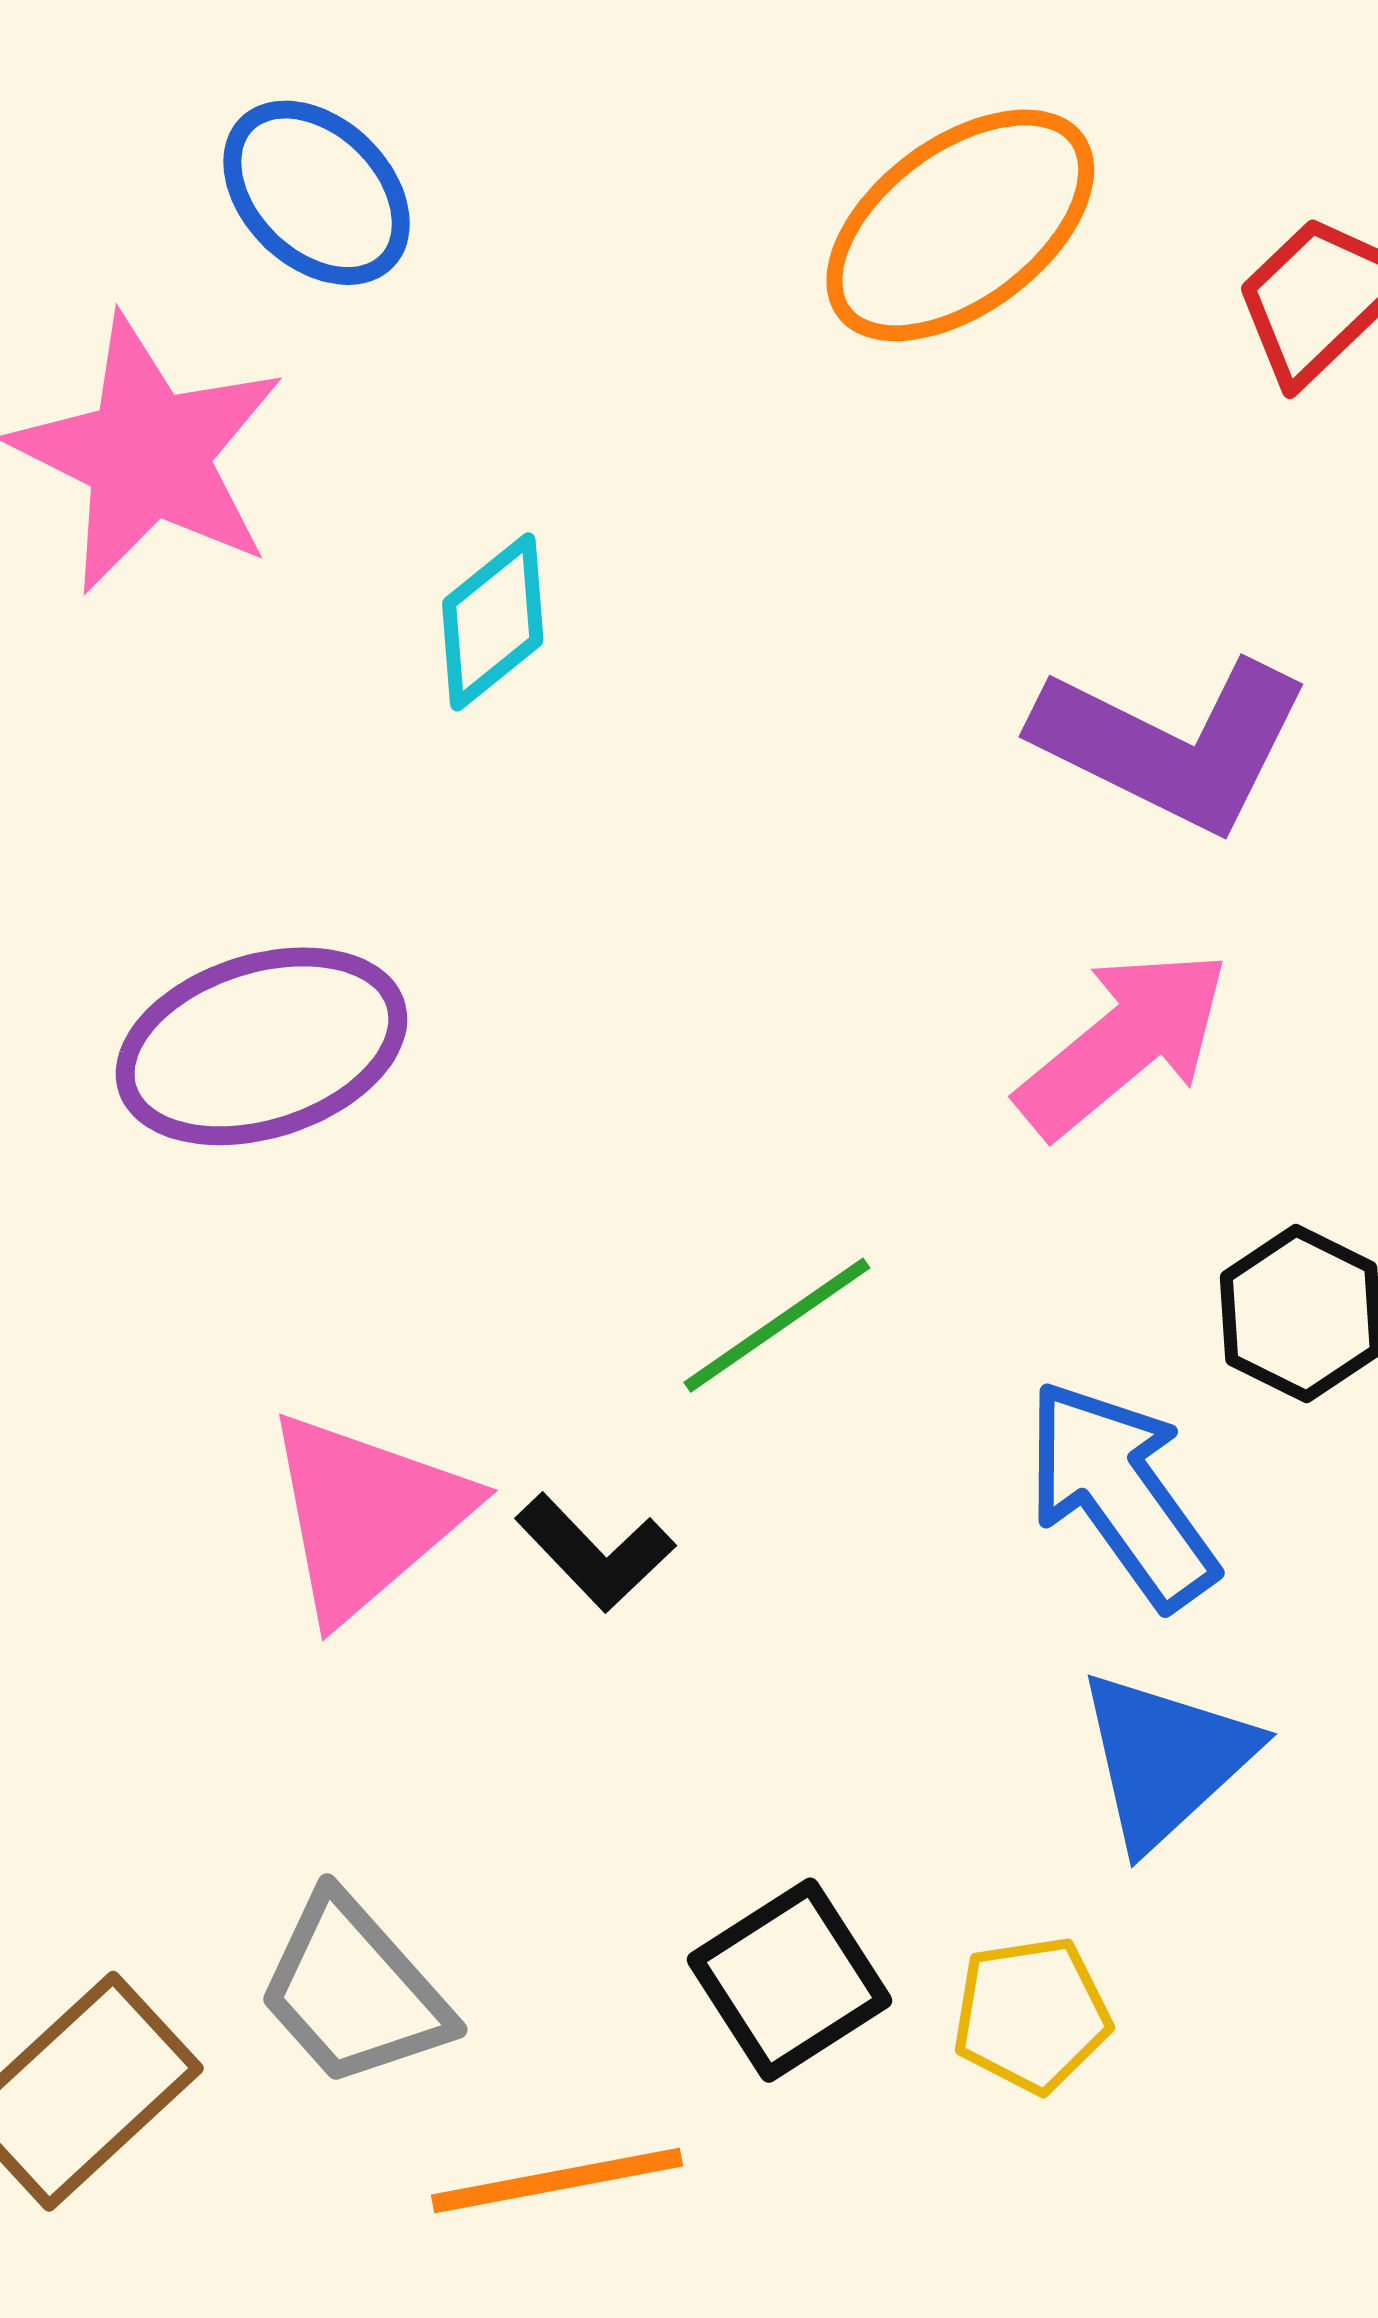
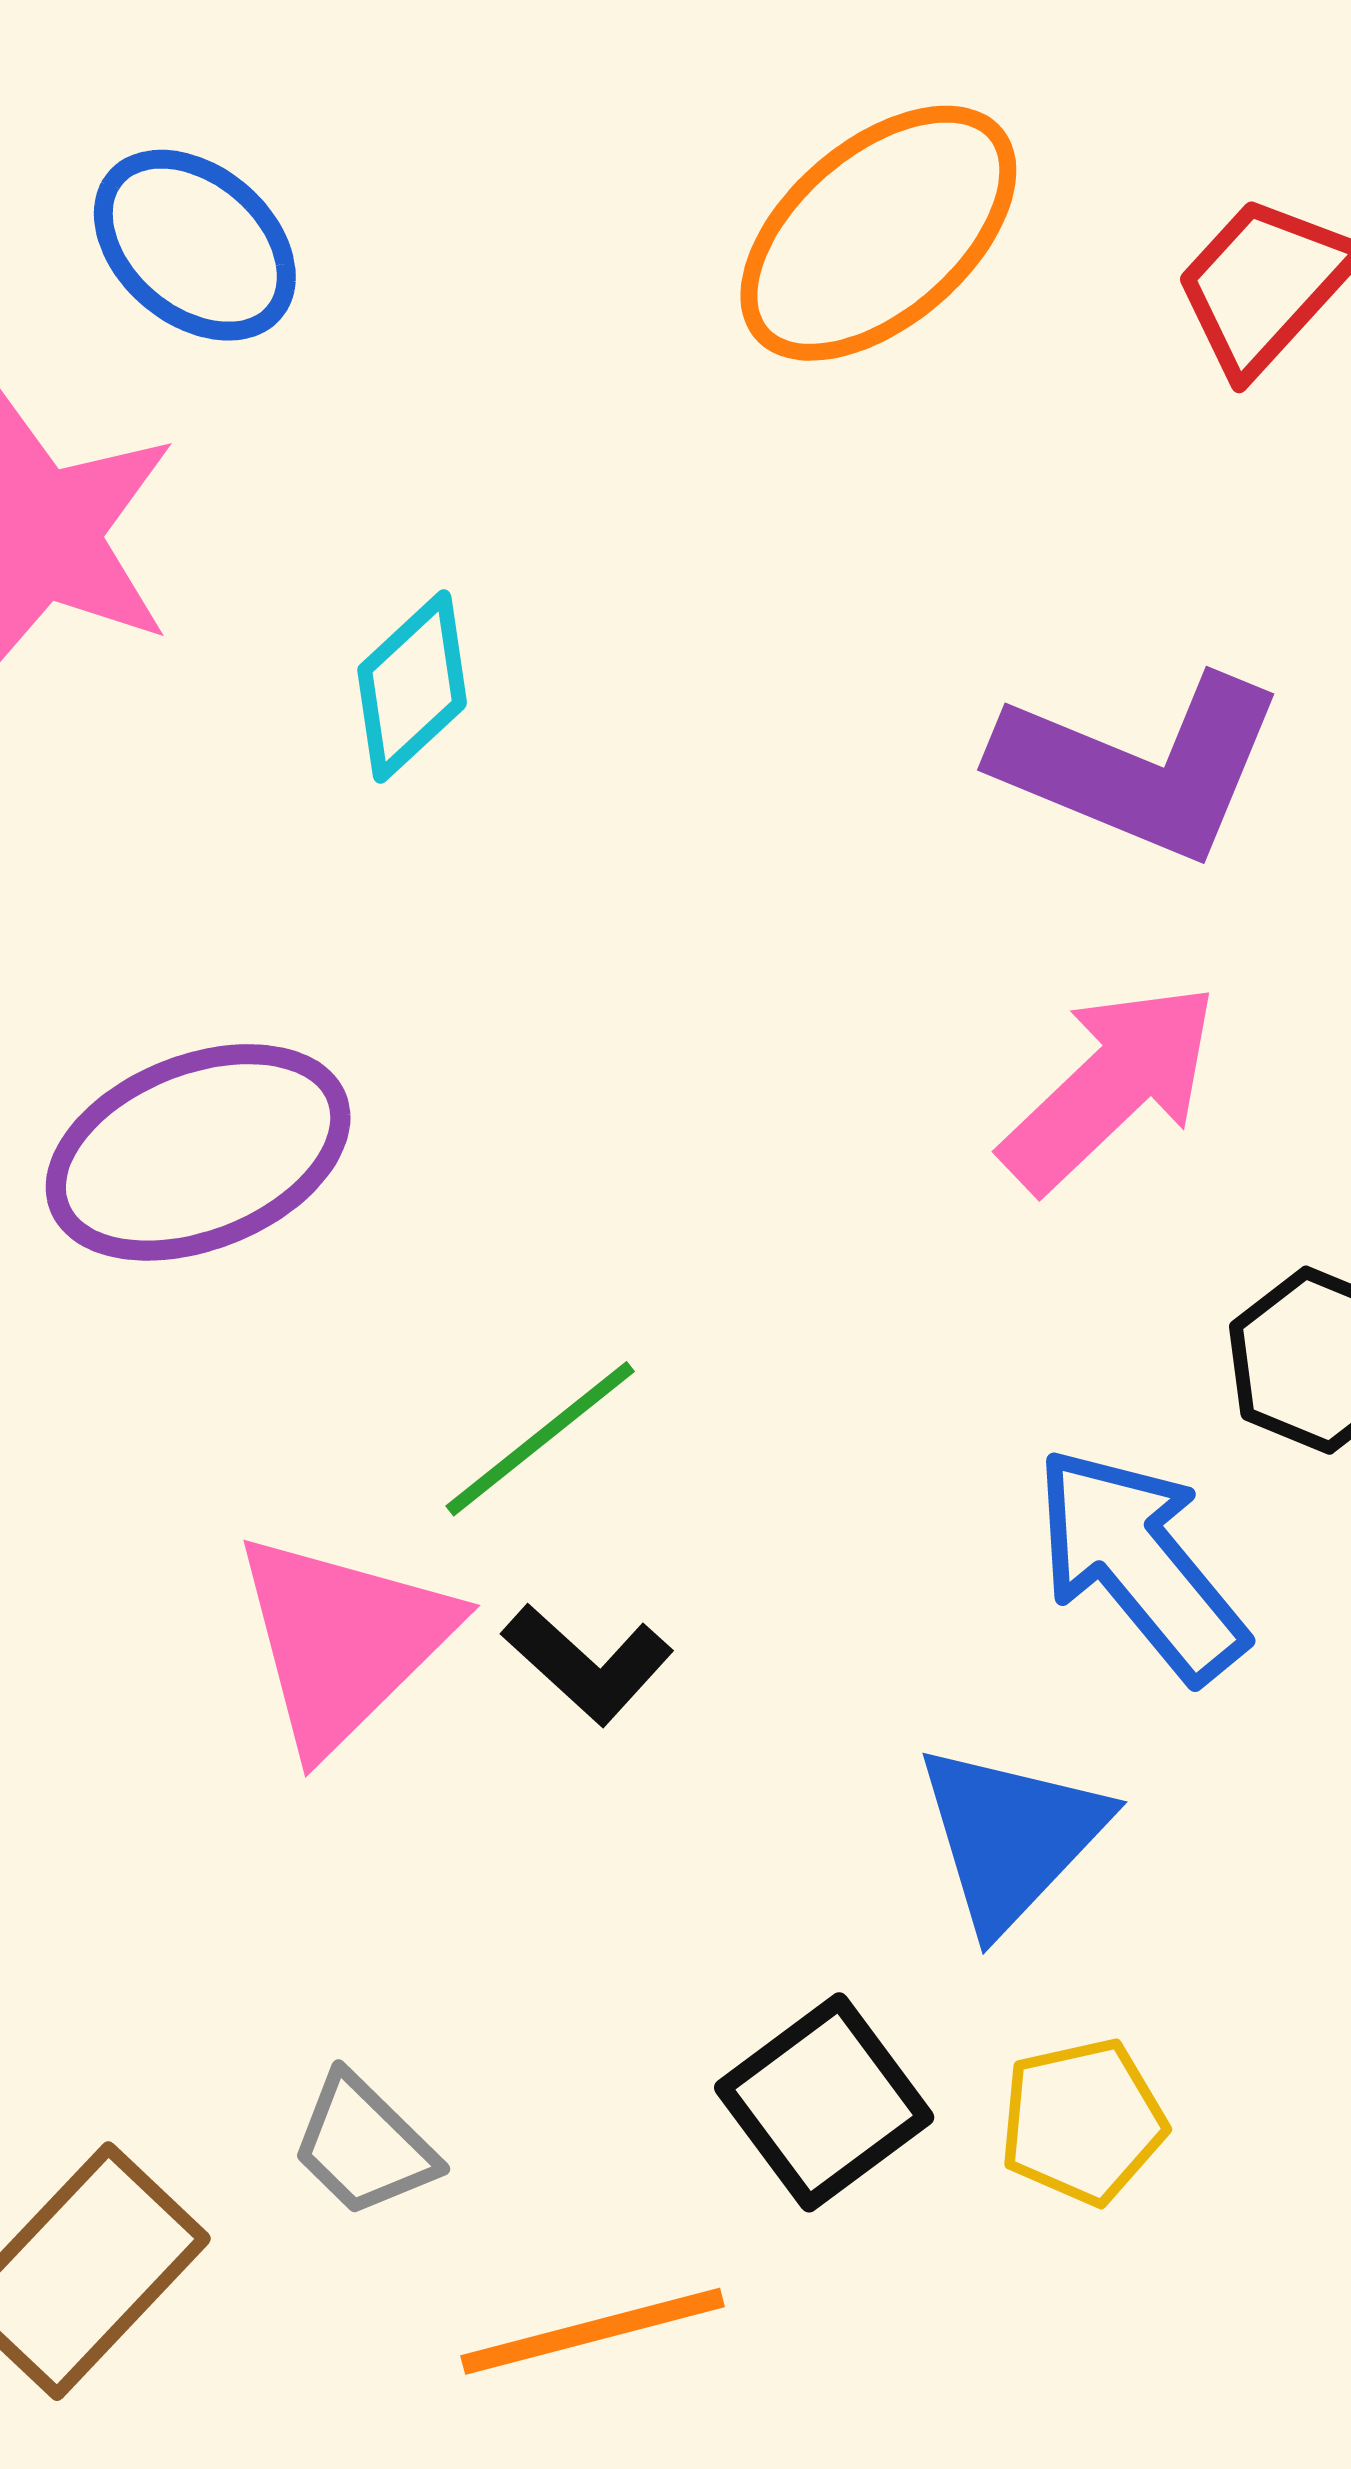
green line: (777, 1325) -> (540, 1439), moved
blue triangle: (1166, 1759) -> (1011, 1836), moved
gray trapezoid: (354, 1991) -> (364, 2145), size x0.7

